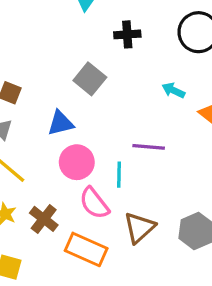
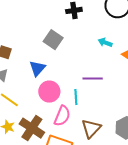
blue triangle: (61, 123) -> (37, 68), turned -30
pink semicircle: (94, 203) -> (62, 116), turned -115
brown cross: (44, 219) -> (32, 128), size x1.4

